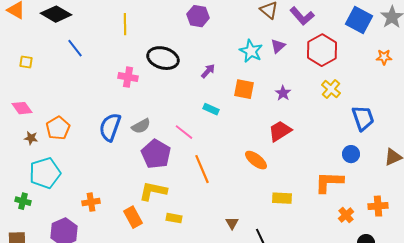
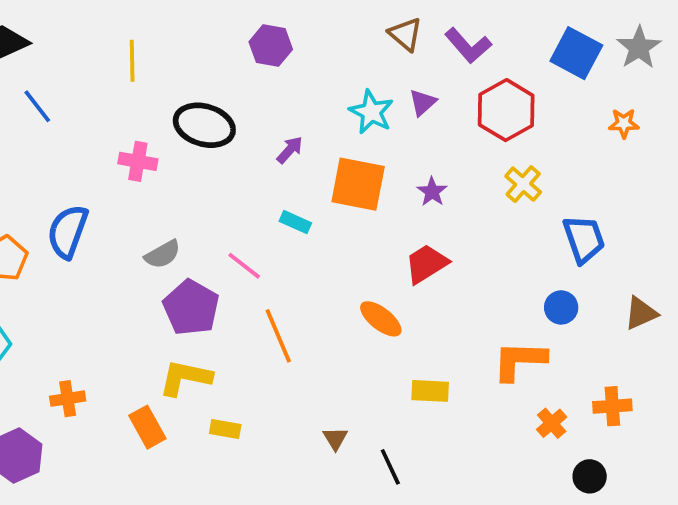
orange square: (244, 89) -> (358, 184), size x1.4
blue semicircle: (110, 127) -> (68, 232), moved

